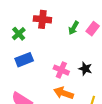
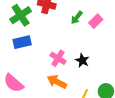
green cross: (19, 34) -> (21, 15), size x1.5

